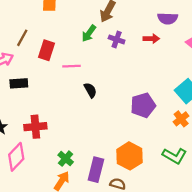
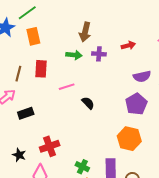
purple semicircle: (168, 18) -> (142, 76), moved
green arrow: (89, 33) -> (74, 55), turned -105
red rectangle: (47, 50) -> (41, 69), moved
orange hexagon: (129, 156) -> (129, 139), moved

